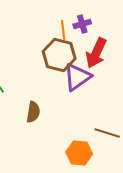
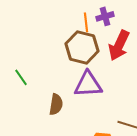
purple triangle: (77, 77) -> (88, 84), moved, turned 32

